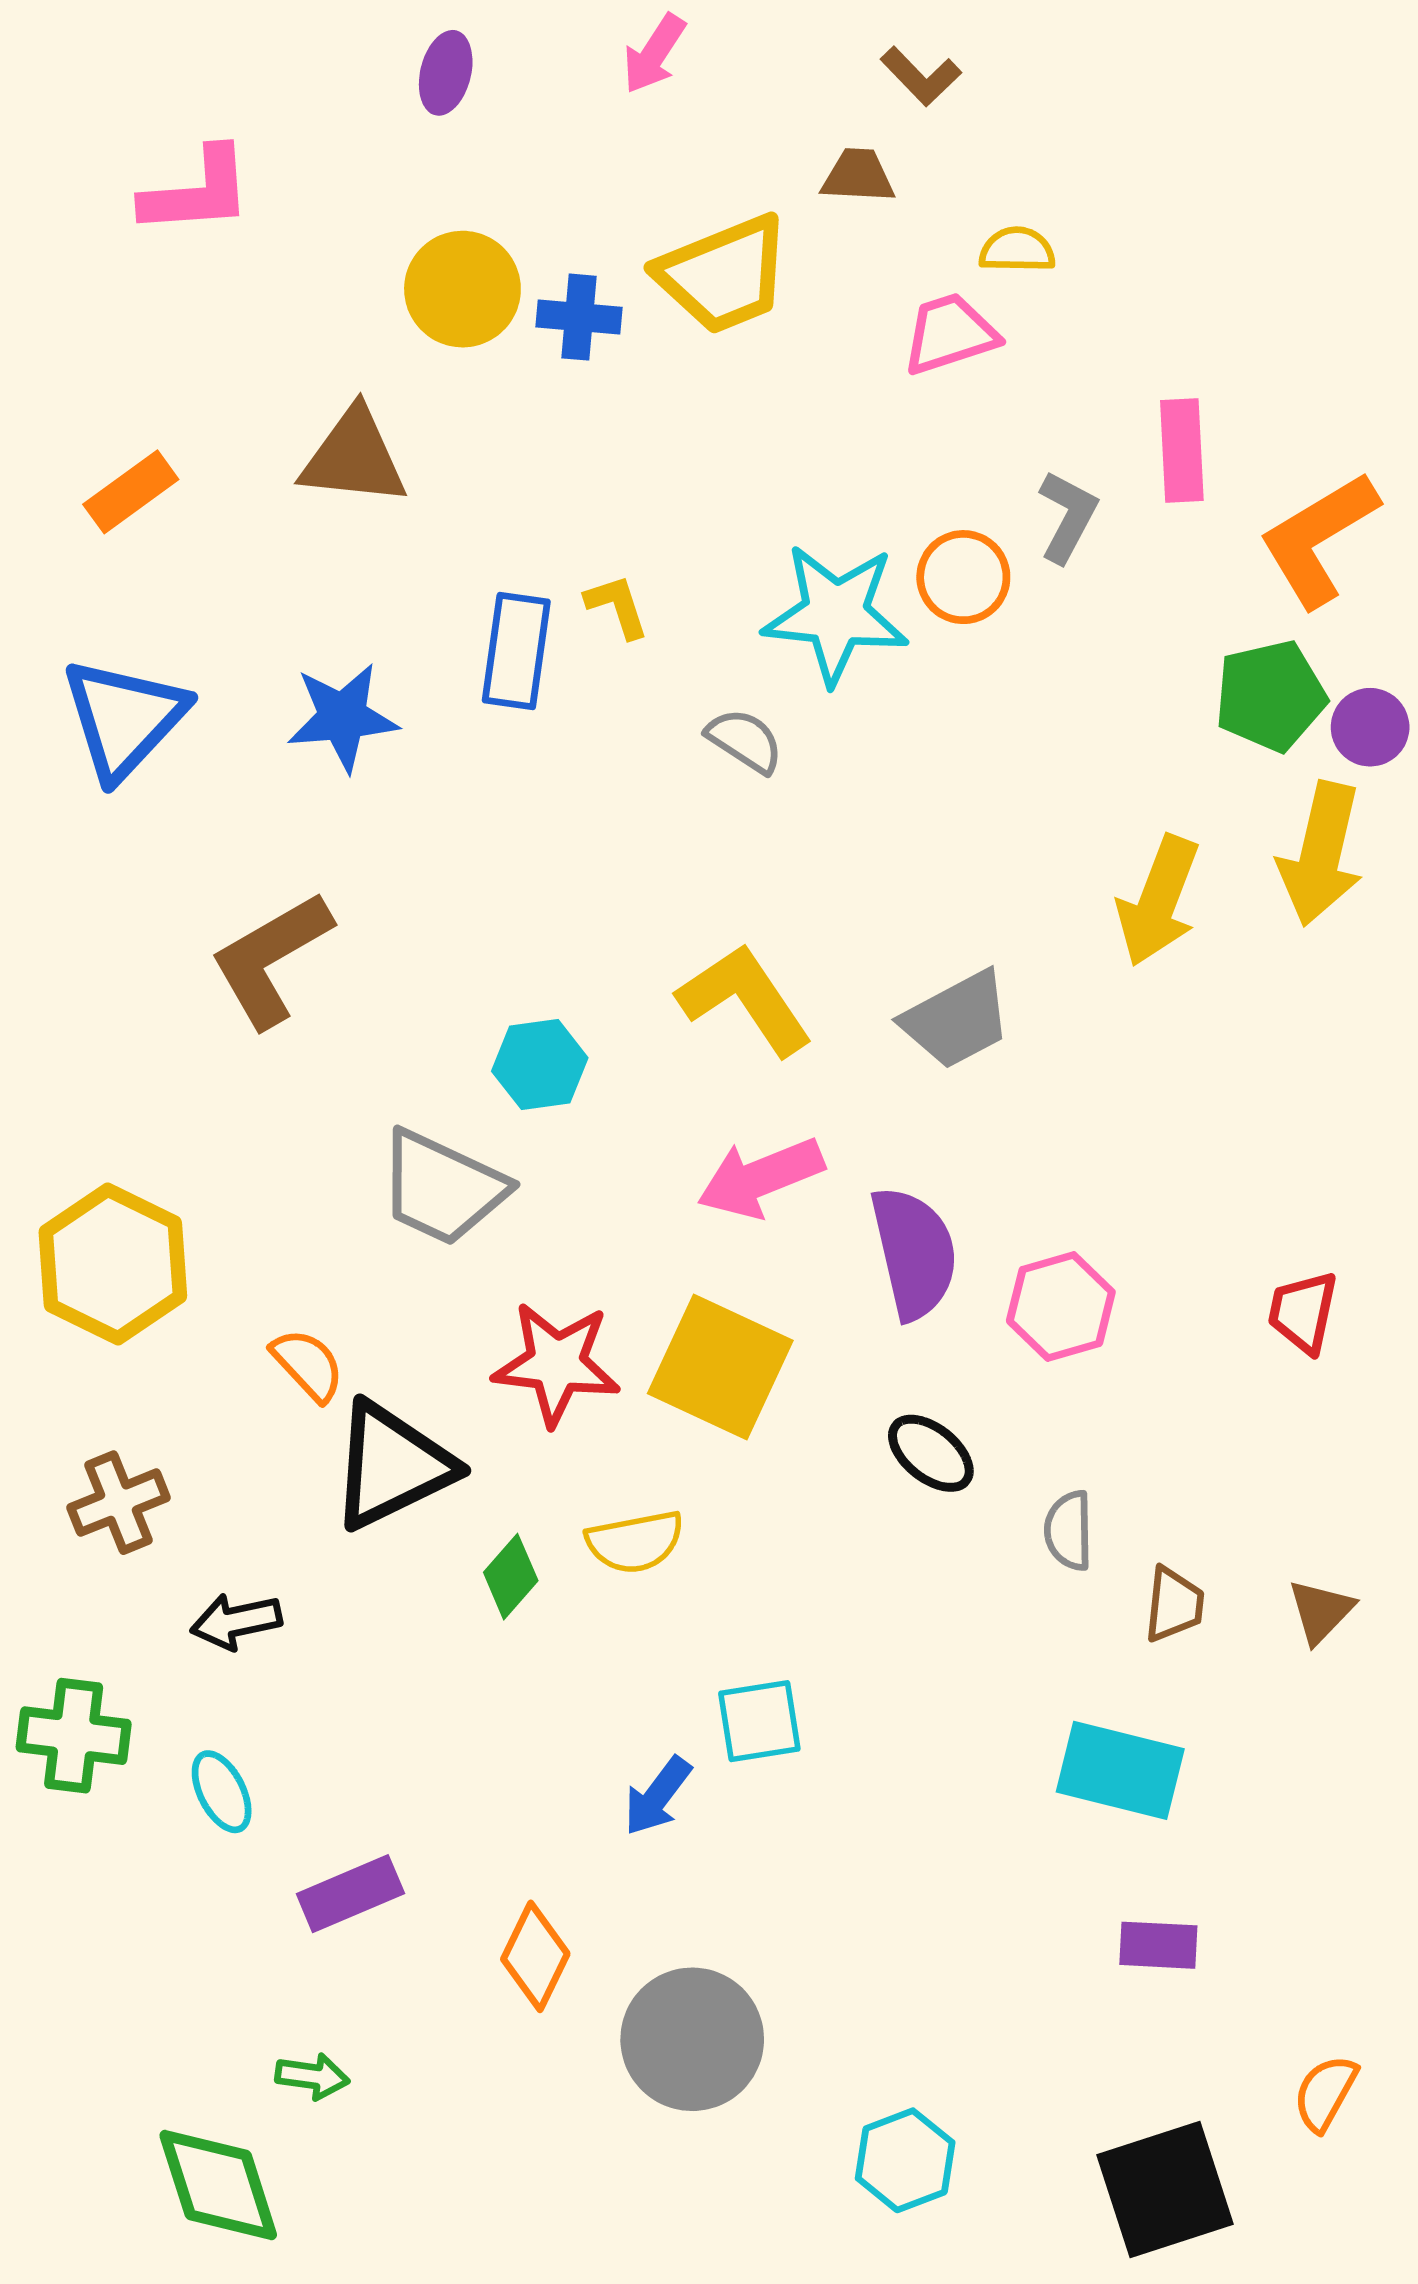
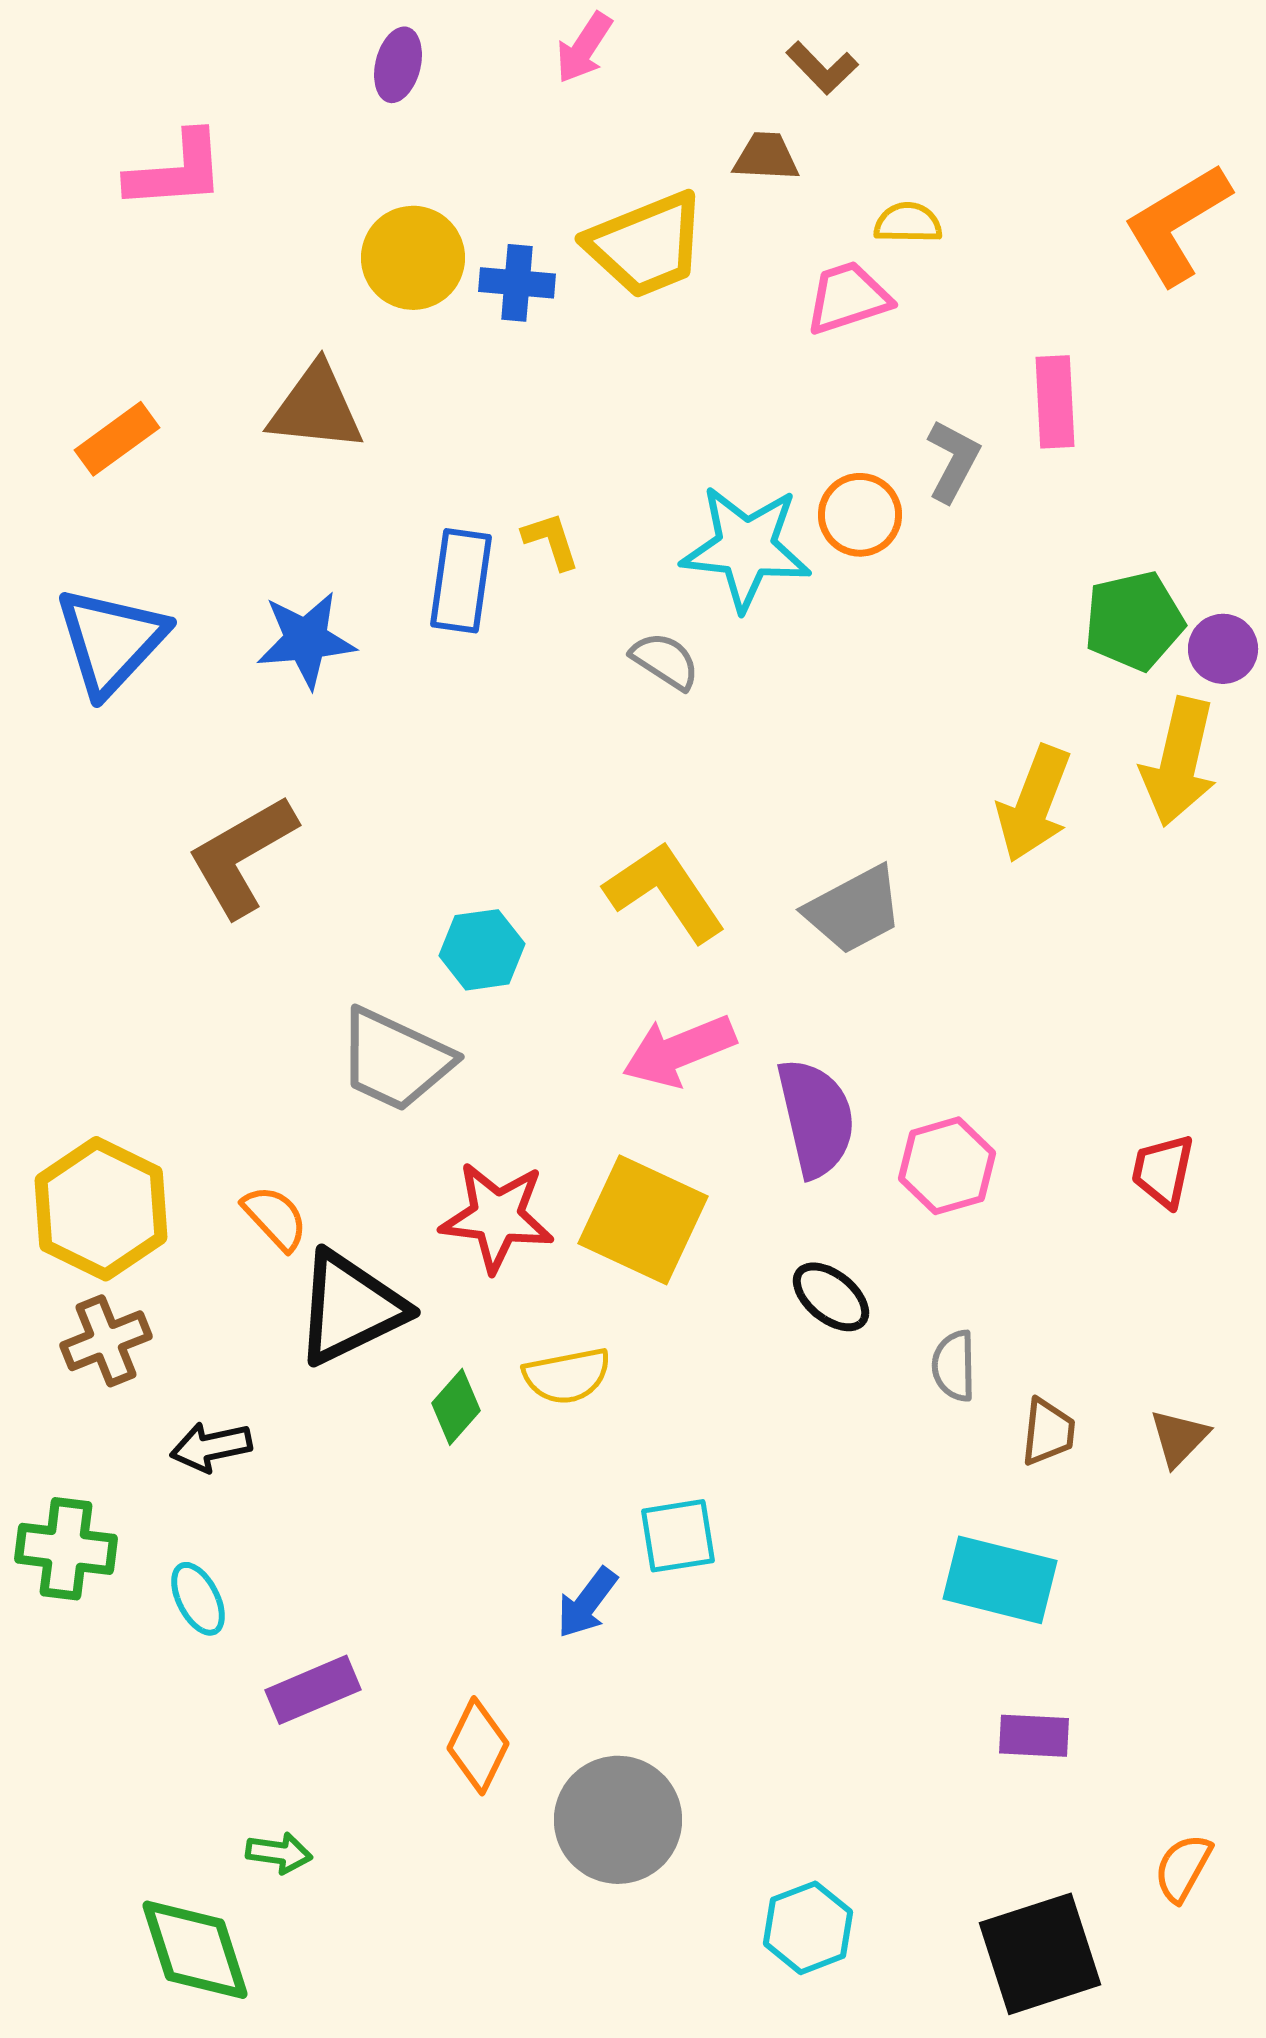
orange L-shape: (1319, 539) -> (1177, 224), moved
yellow hexagon: (113, 1264) -> (101, 1209), moved

